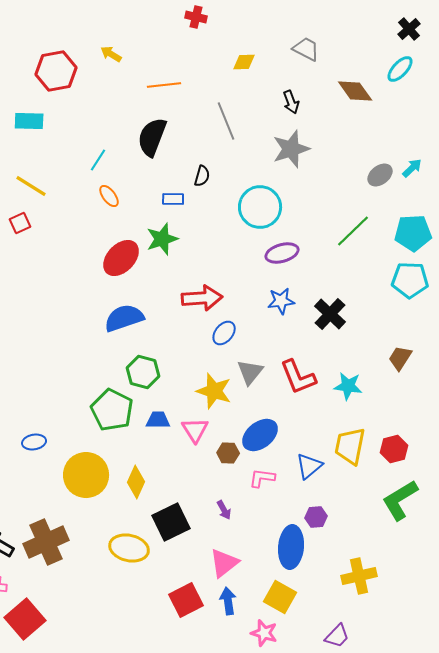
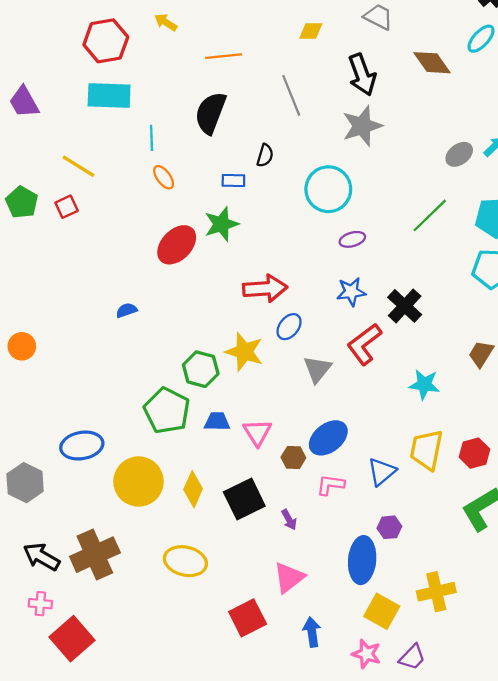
black arrow: (291, 102) -> (362, 75), size x1.6
cyan rectangle: (29, 121) -> (109, 95), moved, size x1.4
cyan line: (98, 160) -> (152, 138), turned -35
purple ellipse: (282, 253) -> (352, 239), size x0.7
blue semicircle: (124, 318) -> (127, 310), moved, size x0.5
red L-shape: (298, 377) -> (364, 344), moved, turned 75
yellow star: (214, 391) -> (244, 352), moved
blue ellipse: (34, 442) -> (82, 446), size x1.6
black square: (171, 522) -> (244, 499), moved
yellow square: (280, 597) -> (382, 611), moved
blue arrow: (228, 601) -> (312, 632), moved
pink star: (264, 633) -> (366, 654), moved

